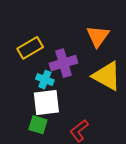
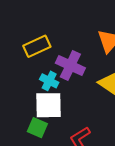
purple cross: (63, 63) -> (70, 66), turned 36

